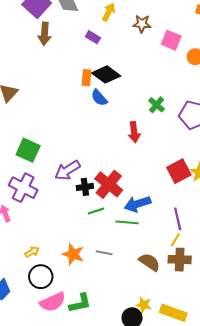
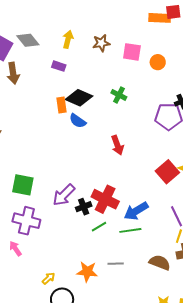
green cross: (157, 105) -> (119, 95), moved

